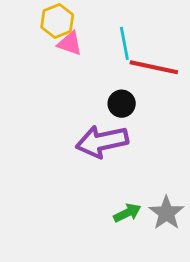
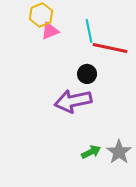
pink triangle: (70, 43) -> (50, 31), turned -42

